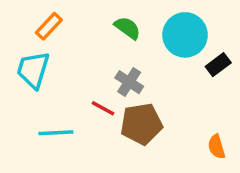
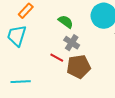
green semicircle: (127, 28) -> (66, 22), moved
cyan line: (56, 133) -> (21, 82), moved

